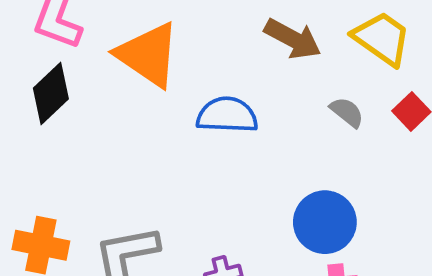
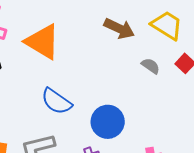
blue semicircle: (227, 115) -> (56, 101), moved, turned -144
blue circle: (325, 222) -> (108, 122), moved

